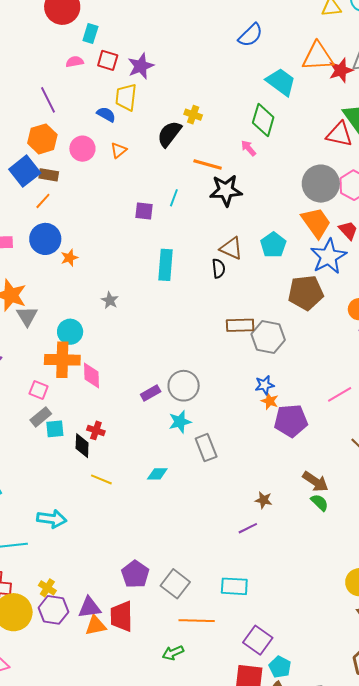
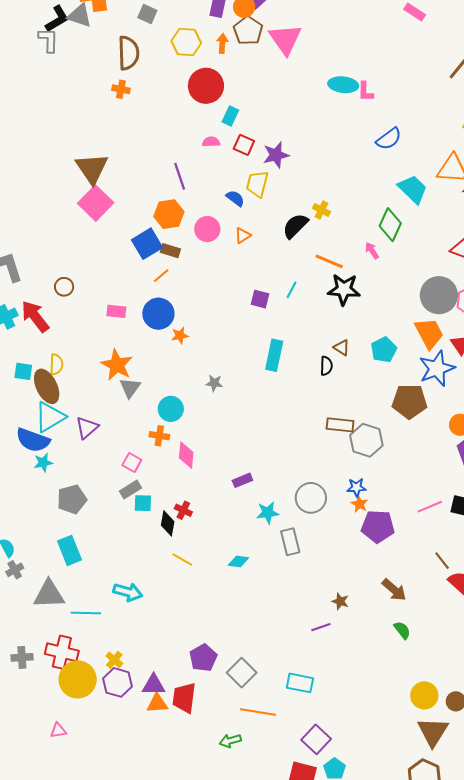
brown triangle: (231, 248) -> (342, 348), size x0.7
gray star: (110, 300) -> (214, 383), turned -30
orange cross: (62, 360) -> (159, 436), size x0.6
gray circle: (184, 386) -> (311, 498), moved
green semicircle: (320, 503) -> (402, 630), moved

